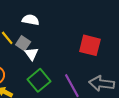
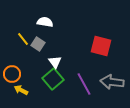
white triangle: (32, 54) -> (55, 62), moved

